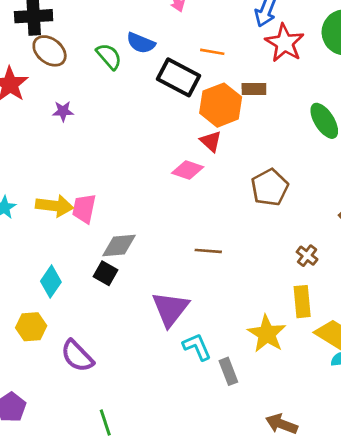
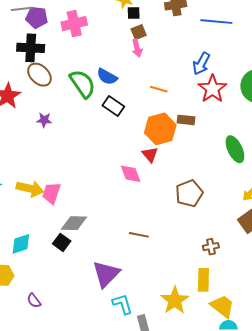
green semicircle: (109, 56) -> (83, 84), size x1.4
black rectangle: (178, 77) -> (113, 106), moved, size x0.7
pink diamond: (188, 170) -> (131, 174), turned 45
brown cross: (307, 256) -> (211, 247), turned 35
cyan diamond: (51, 282) -> (21, 244), turned 30
purple semicircle: (77, 356) -> (34, 301), size x0.6

